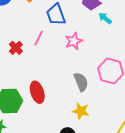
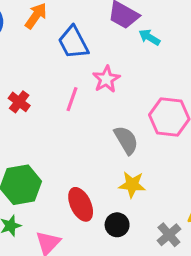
pink line: (39, 38) -> (72, 99), moved
red ellipse: (37, 92) -> (81, 204), moved

